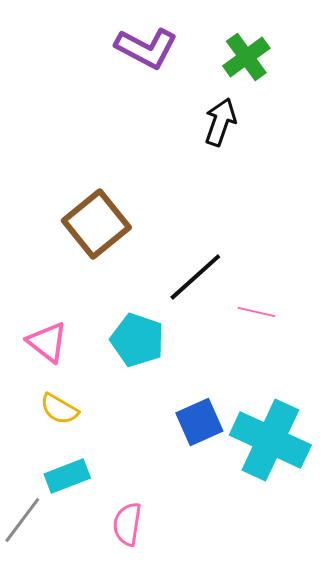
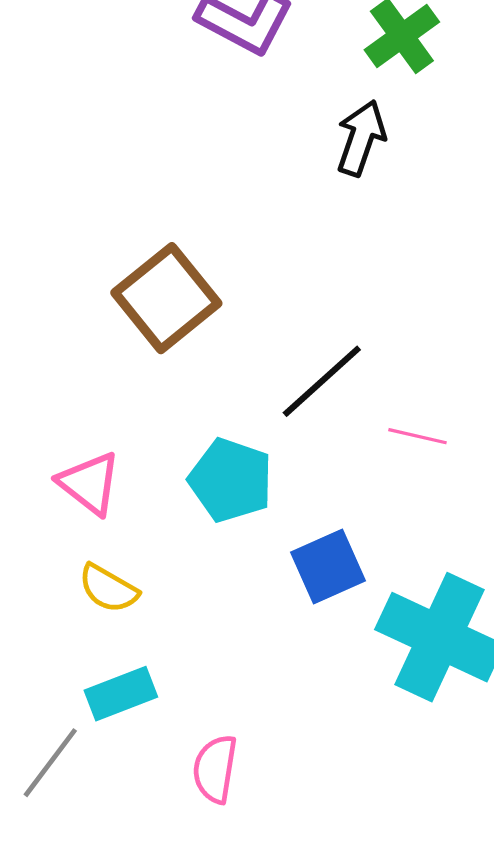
blue square: (199, 422) -> (328, 566), moved

